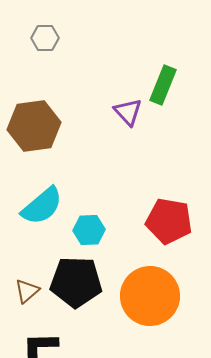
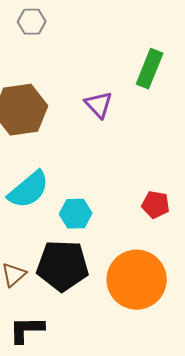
purple triangle: (128, 112) -> (99, 105), moved
red pentagon: (169, 221) -> (156, 205), size x0.6

